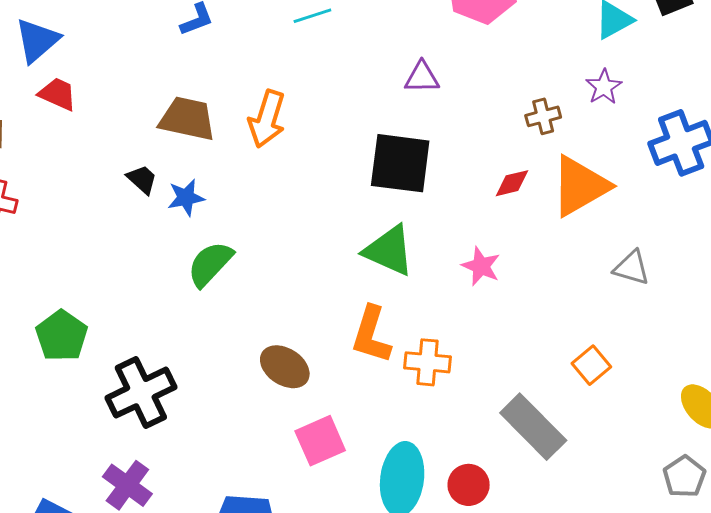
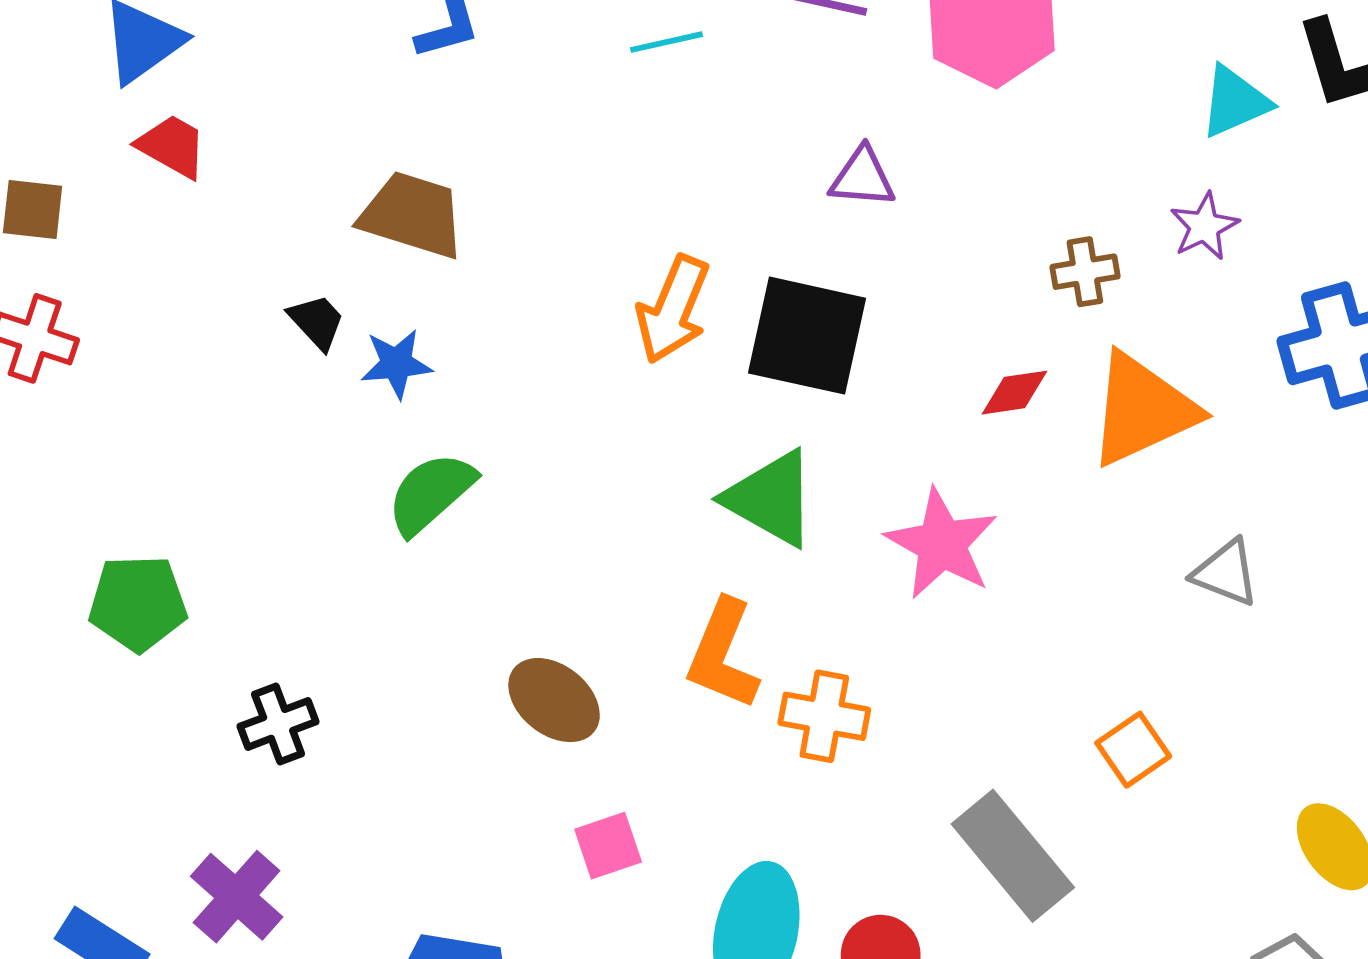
orange arrow: (267, 119) -> (673, 309), moved
pink star: (481, 266) -> (942, 544), size x1.5
green pentagon: (62, 336) -> (138, 603), turned 30
black cross: (141, 393) -> (278, 724), size x0.6
pink square: (320, 441) -> (608, 846), size x0.7

